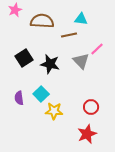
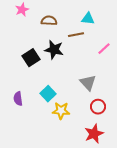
brown semicircle: (42, 21) -> (49, 21), size x0.7
gray triangle: (81, 61) -> (88, 83), moved
black star: (50, 64) -> (54, 50), moved
purple semicircle: (19, 98) -> (18, 99), moved

